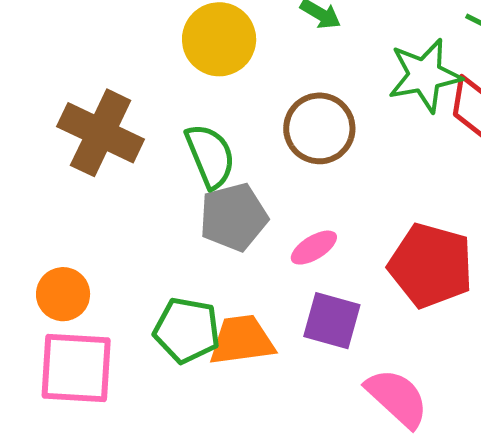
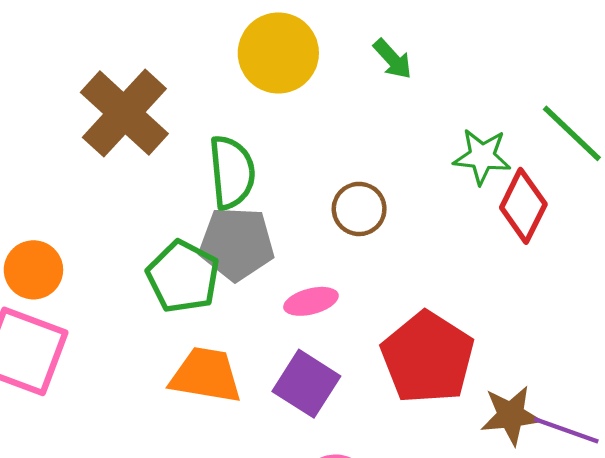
green star: (425, 75) -> (482, 156), size x0.7
brown circle: (319, 128) -> (359, 209), moved, size x0.7
green pentagon: (187, 330) -> (183, 277), moved

